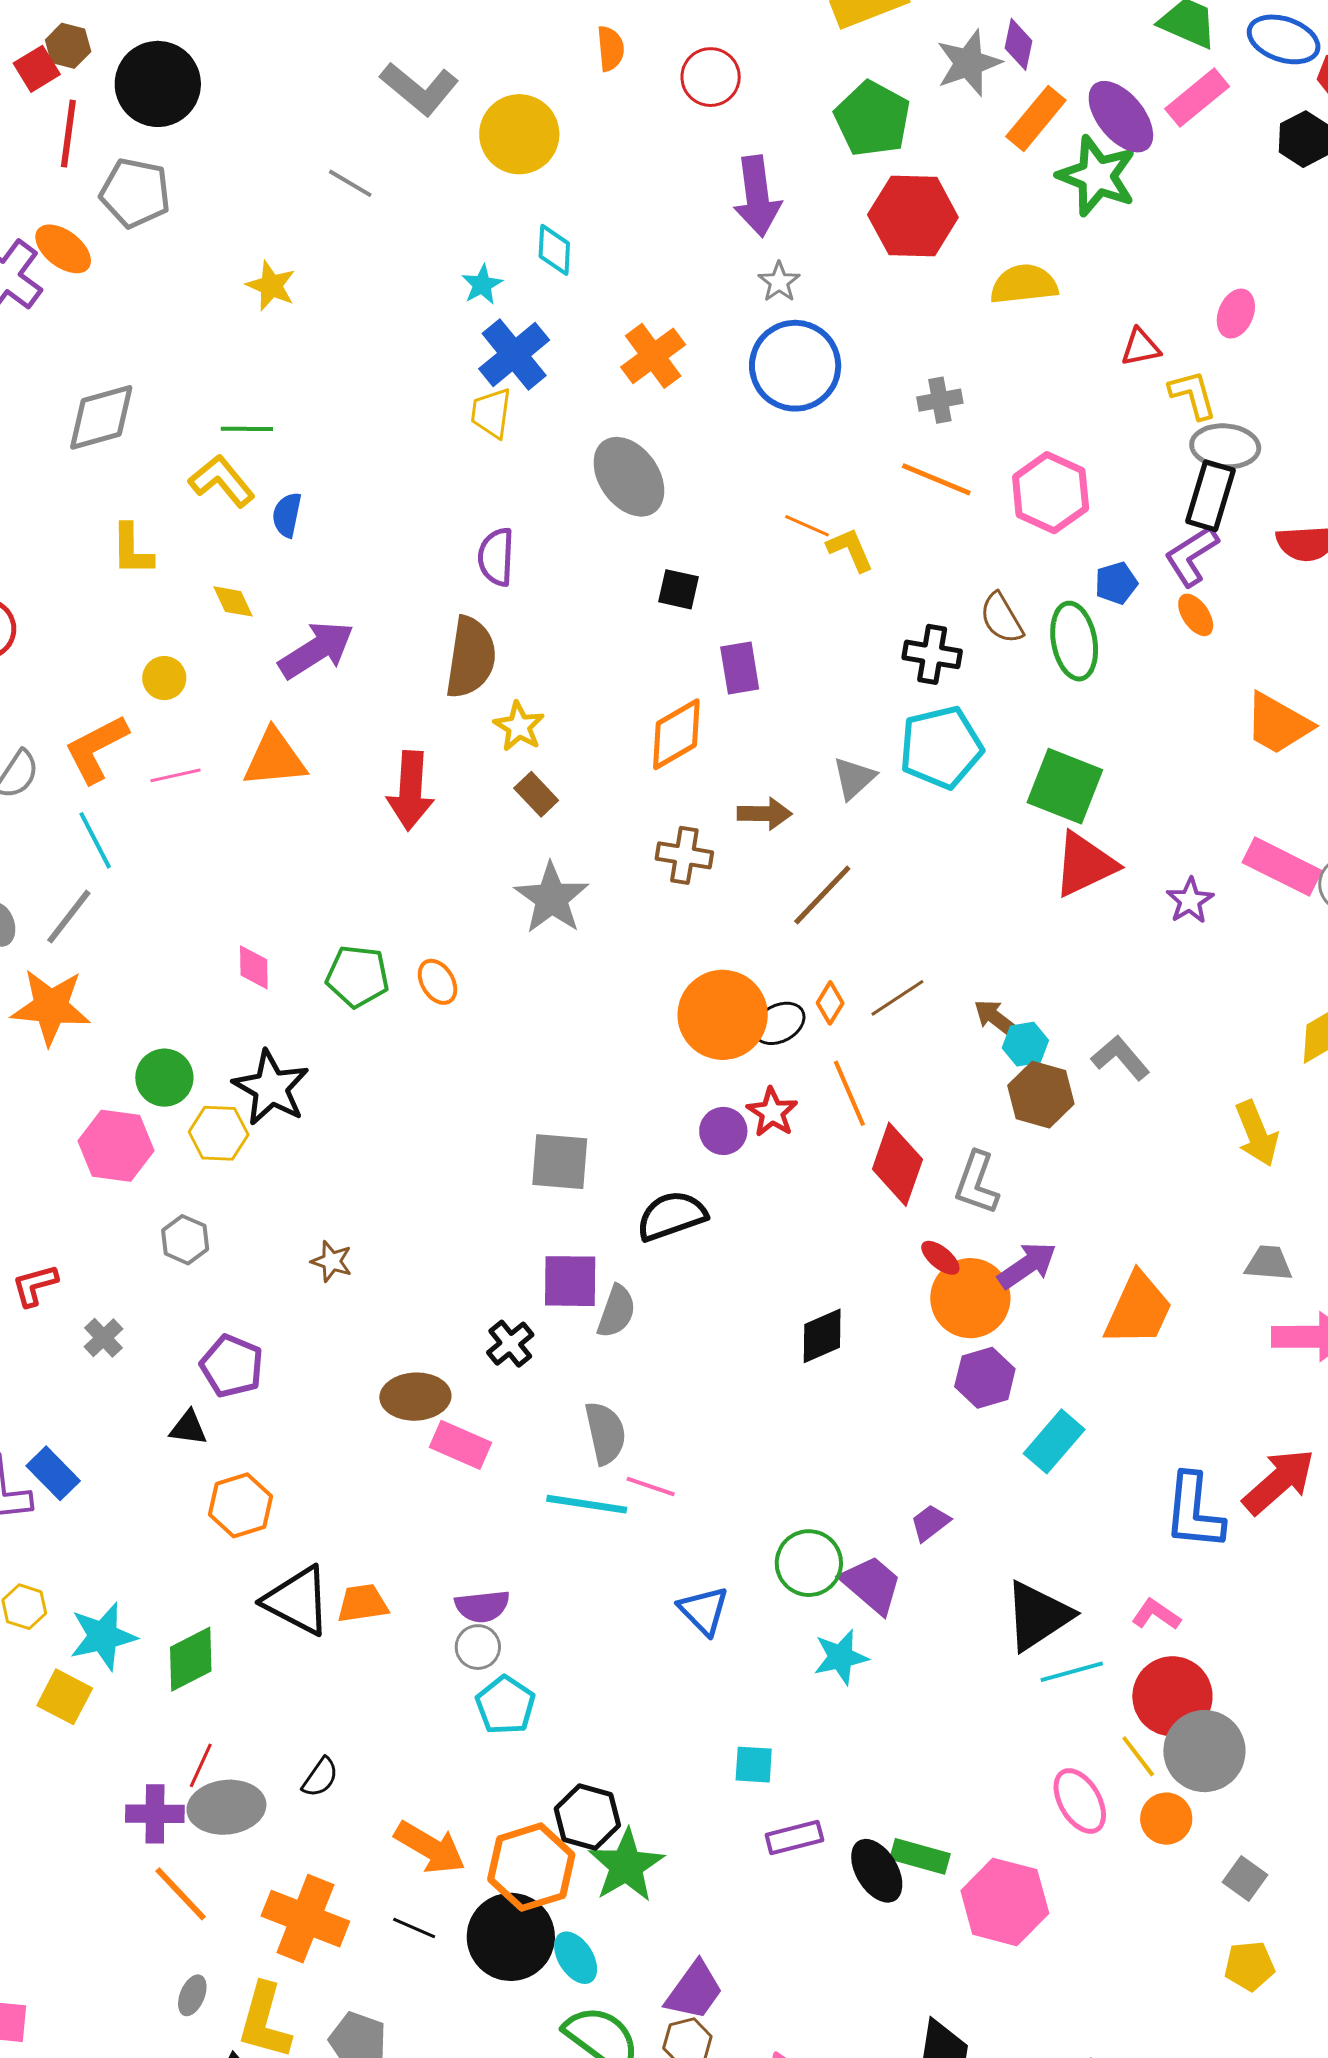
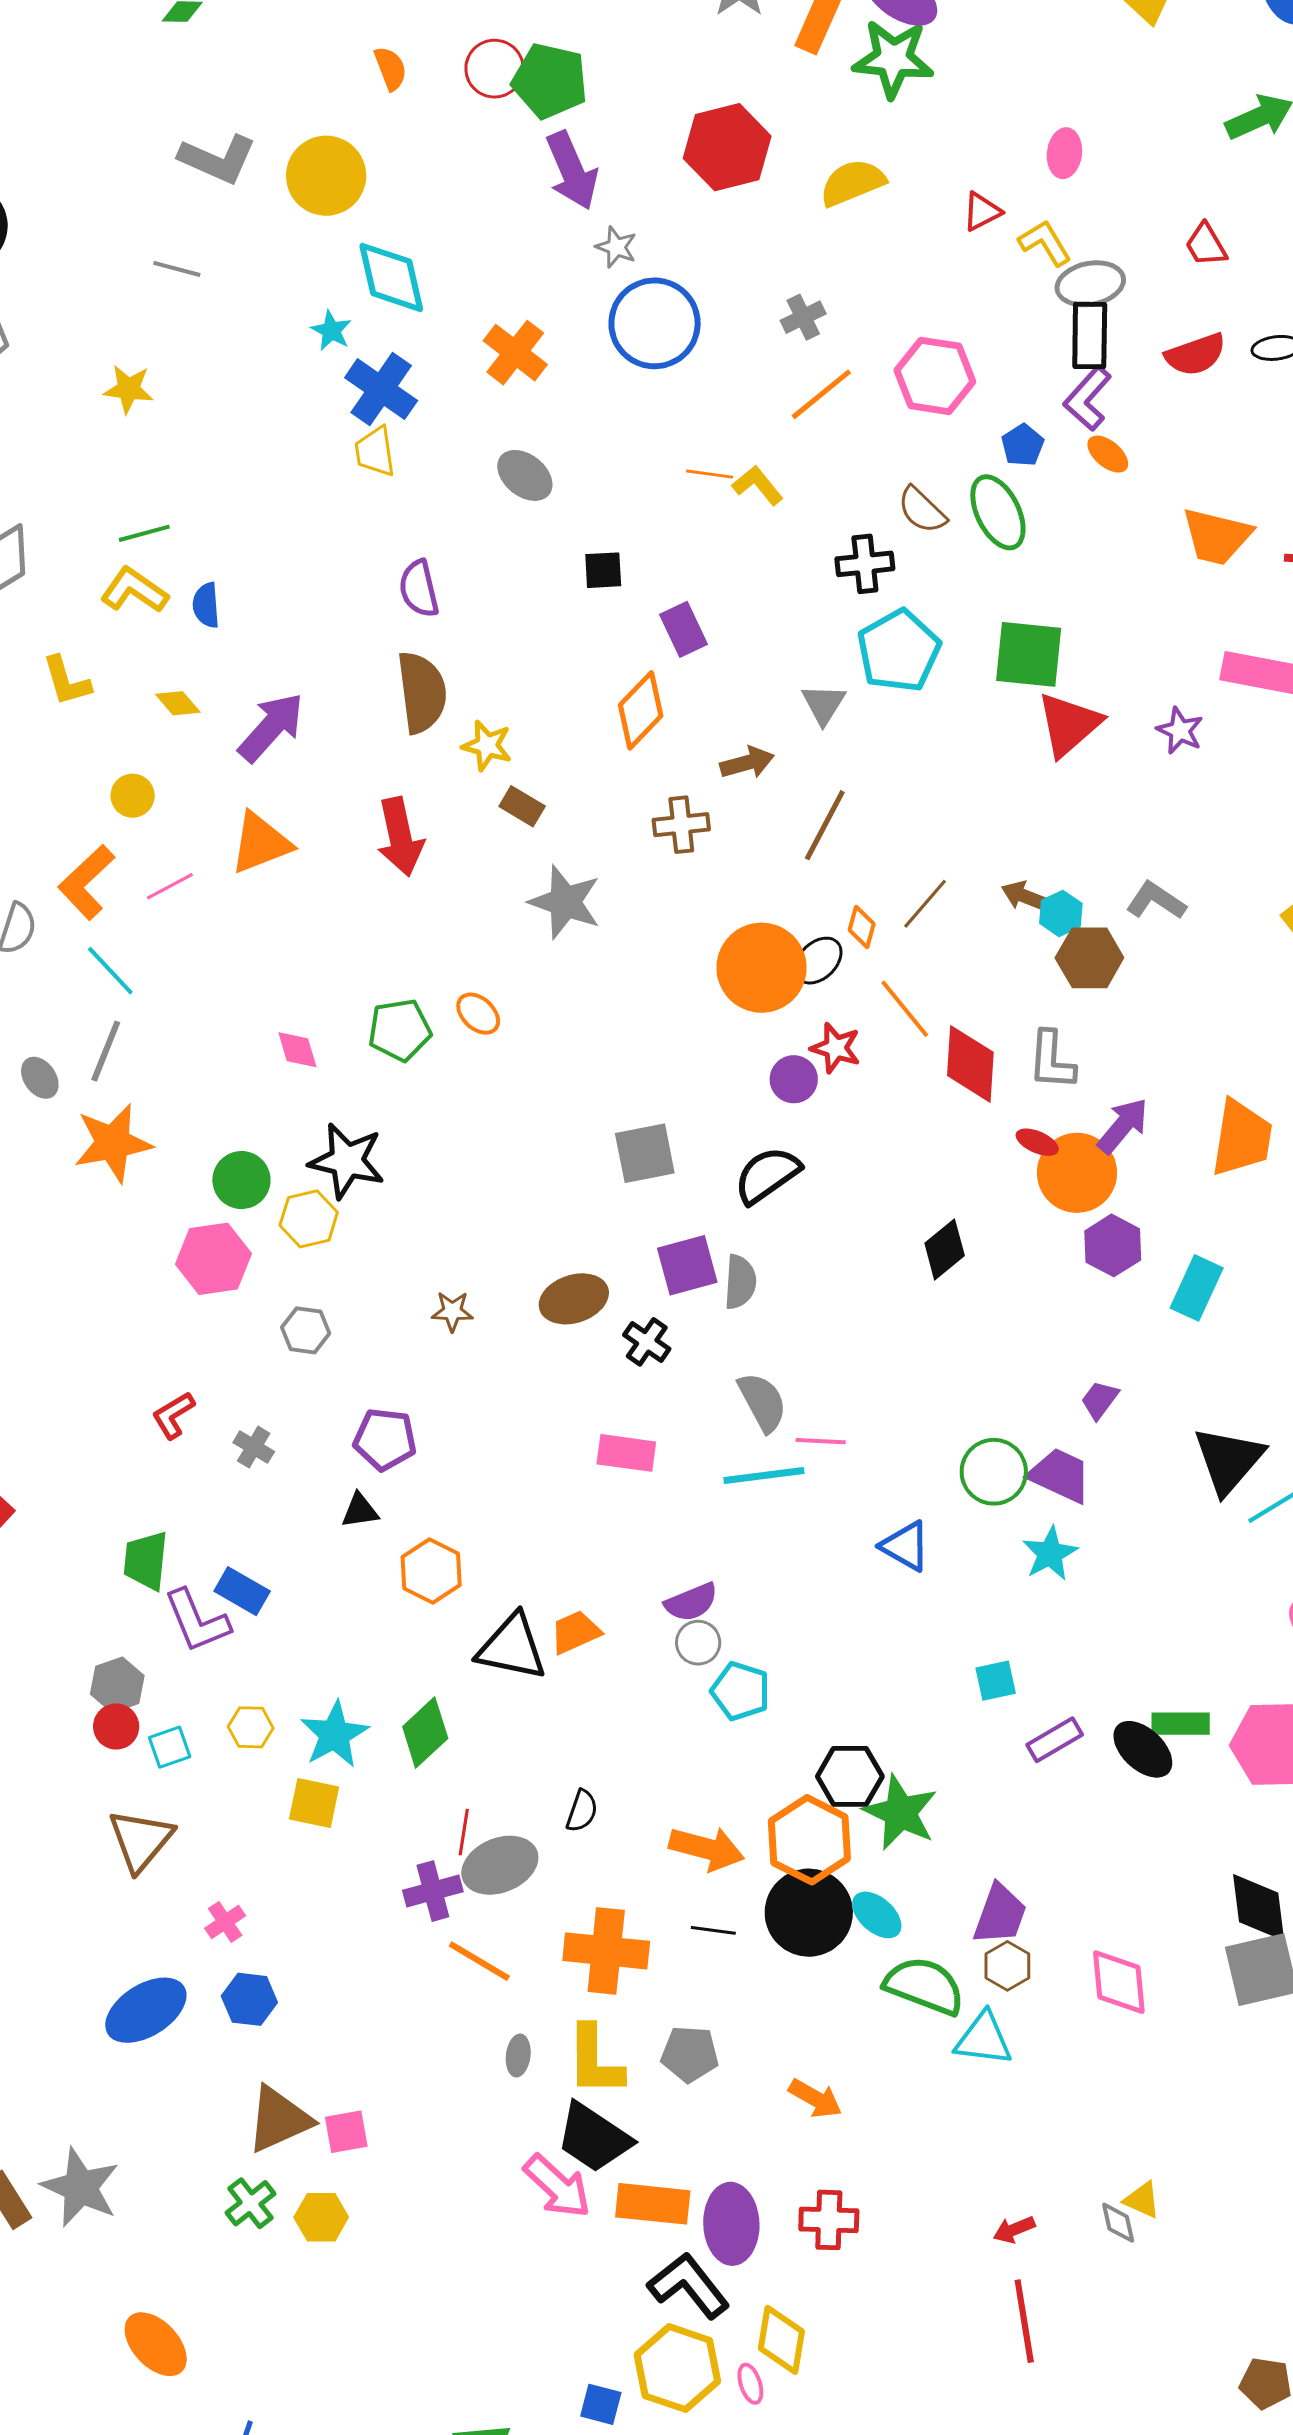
green pentagon: (872, 119) -> (550, 81), moved
cyan diamond: (554, 250) -> (391, 277), size x1.6
gray ellipse: (629, 477) -> (525, 475), size x0.7
orange line: (936, 479) -> (821, 394), turned -46
brown ellipse: (415, 1397) -> (574, 1299), moved

